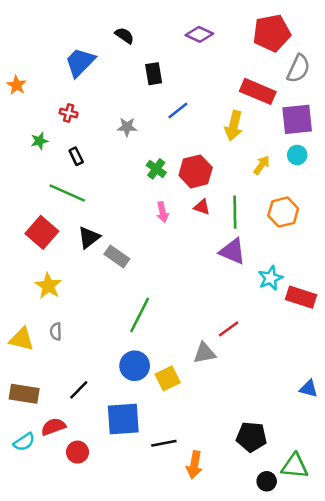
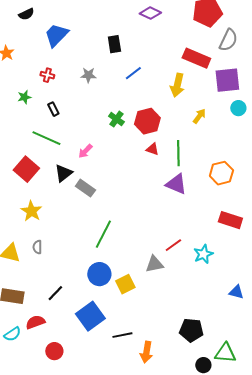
black semicircle: (124, 36) -> (26, 14), moved, turned 119
gray star: (127, 127) -> (88, 75), moved
cyan circle: (297, 155) -> (238, 108), moved
pink arrow: (163, 212) -> (85, 151), moved, turned 56
orange hexagon: (283, 212) -> (221, 173), moved
cyan star: (270, 278) -> (203, 254), moved
blue square: (123, 419) -> (90, 316), turned -32
red circle: (77, 452) -> (54, 351), moved

